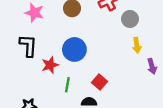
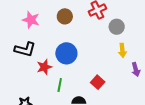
black L-shape: (28, 46) -> (25, 49), turned 100
red square: (100, 82) -> (98, 82), moved

